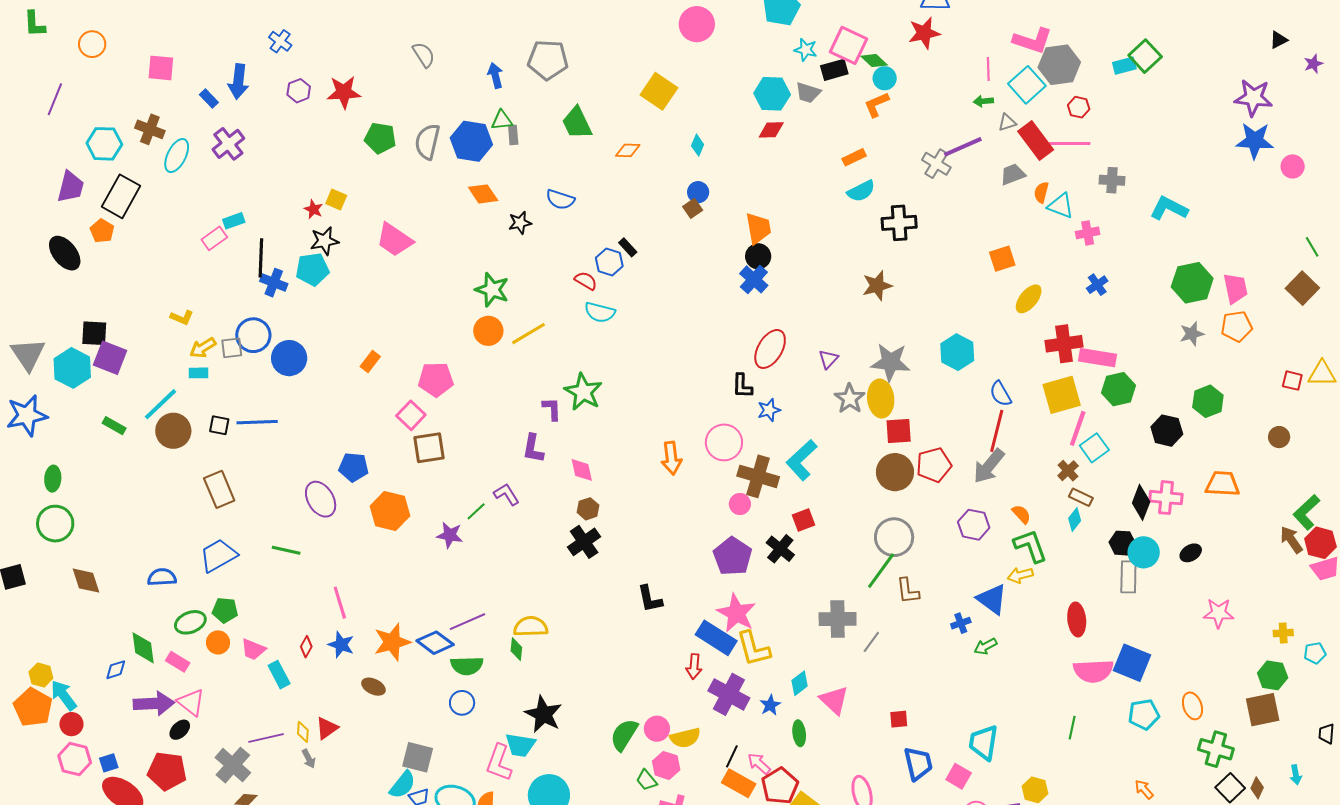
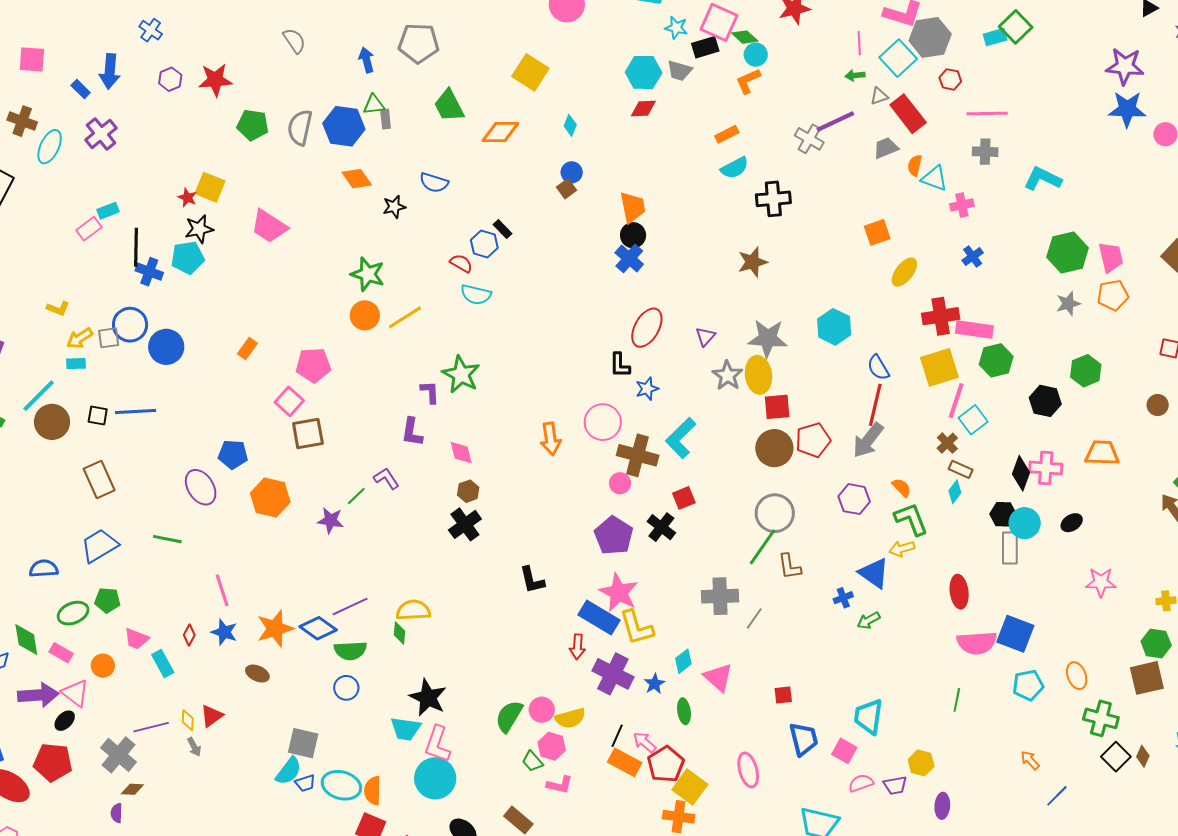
pink line: (1070, 143) -> (987, 114), moved
orange diamond: (628, 150) -> (500, 132), size x1.5
yellow square: (336, 200) -> (210, 187), size x1.4
orange circle: (218, 642) -> (103, 666), moved
pink L-shape: (499, 763) -> (437, 744), moved

